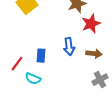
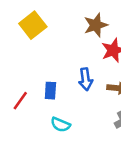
cyan semicircle: (33, 79) -> (60, 125), moved

